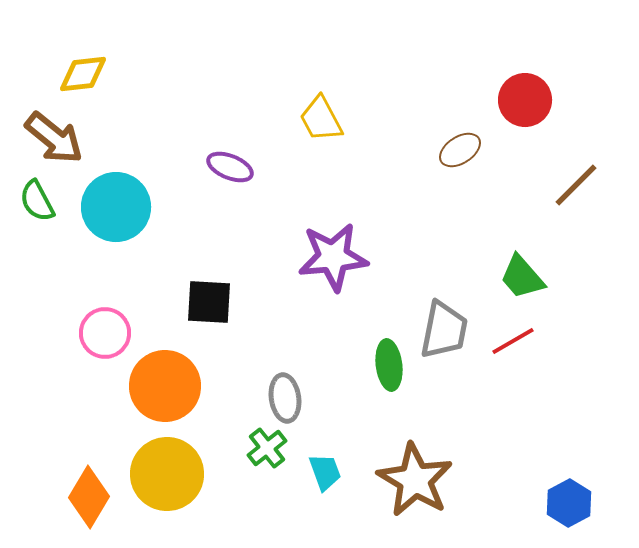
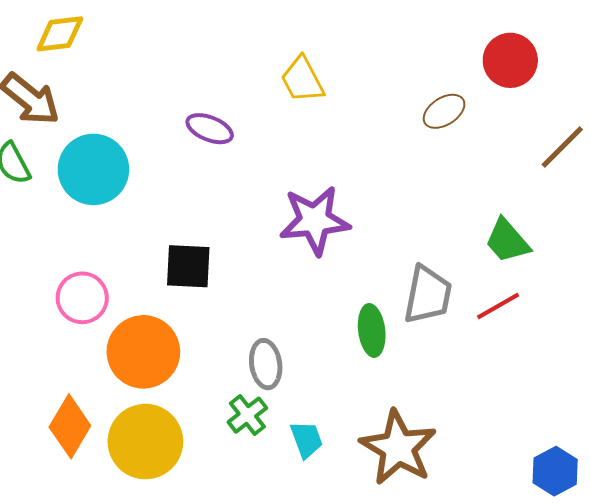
orange diamond: (89, 497) -> (70, 426), moved

